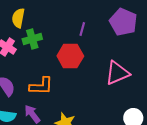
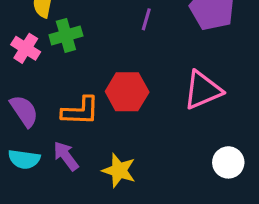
red hexagon: (70, 56) -> (127, 92), moved

